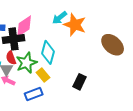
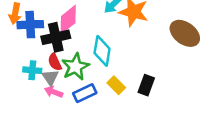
yellow rectangle: (43, 75) -> (116, 85), moved
blue rectangle: (34, 94) -> (85, 93), moved

